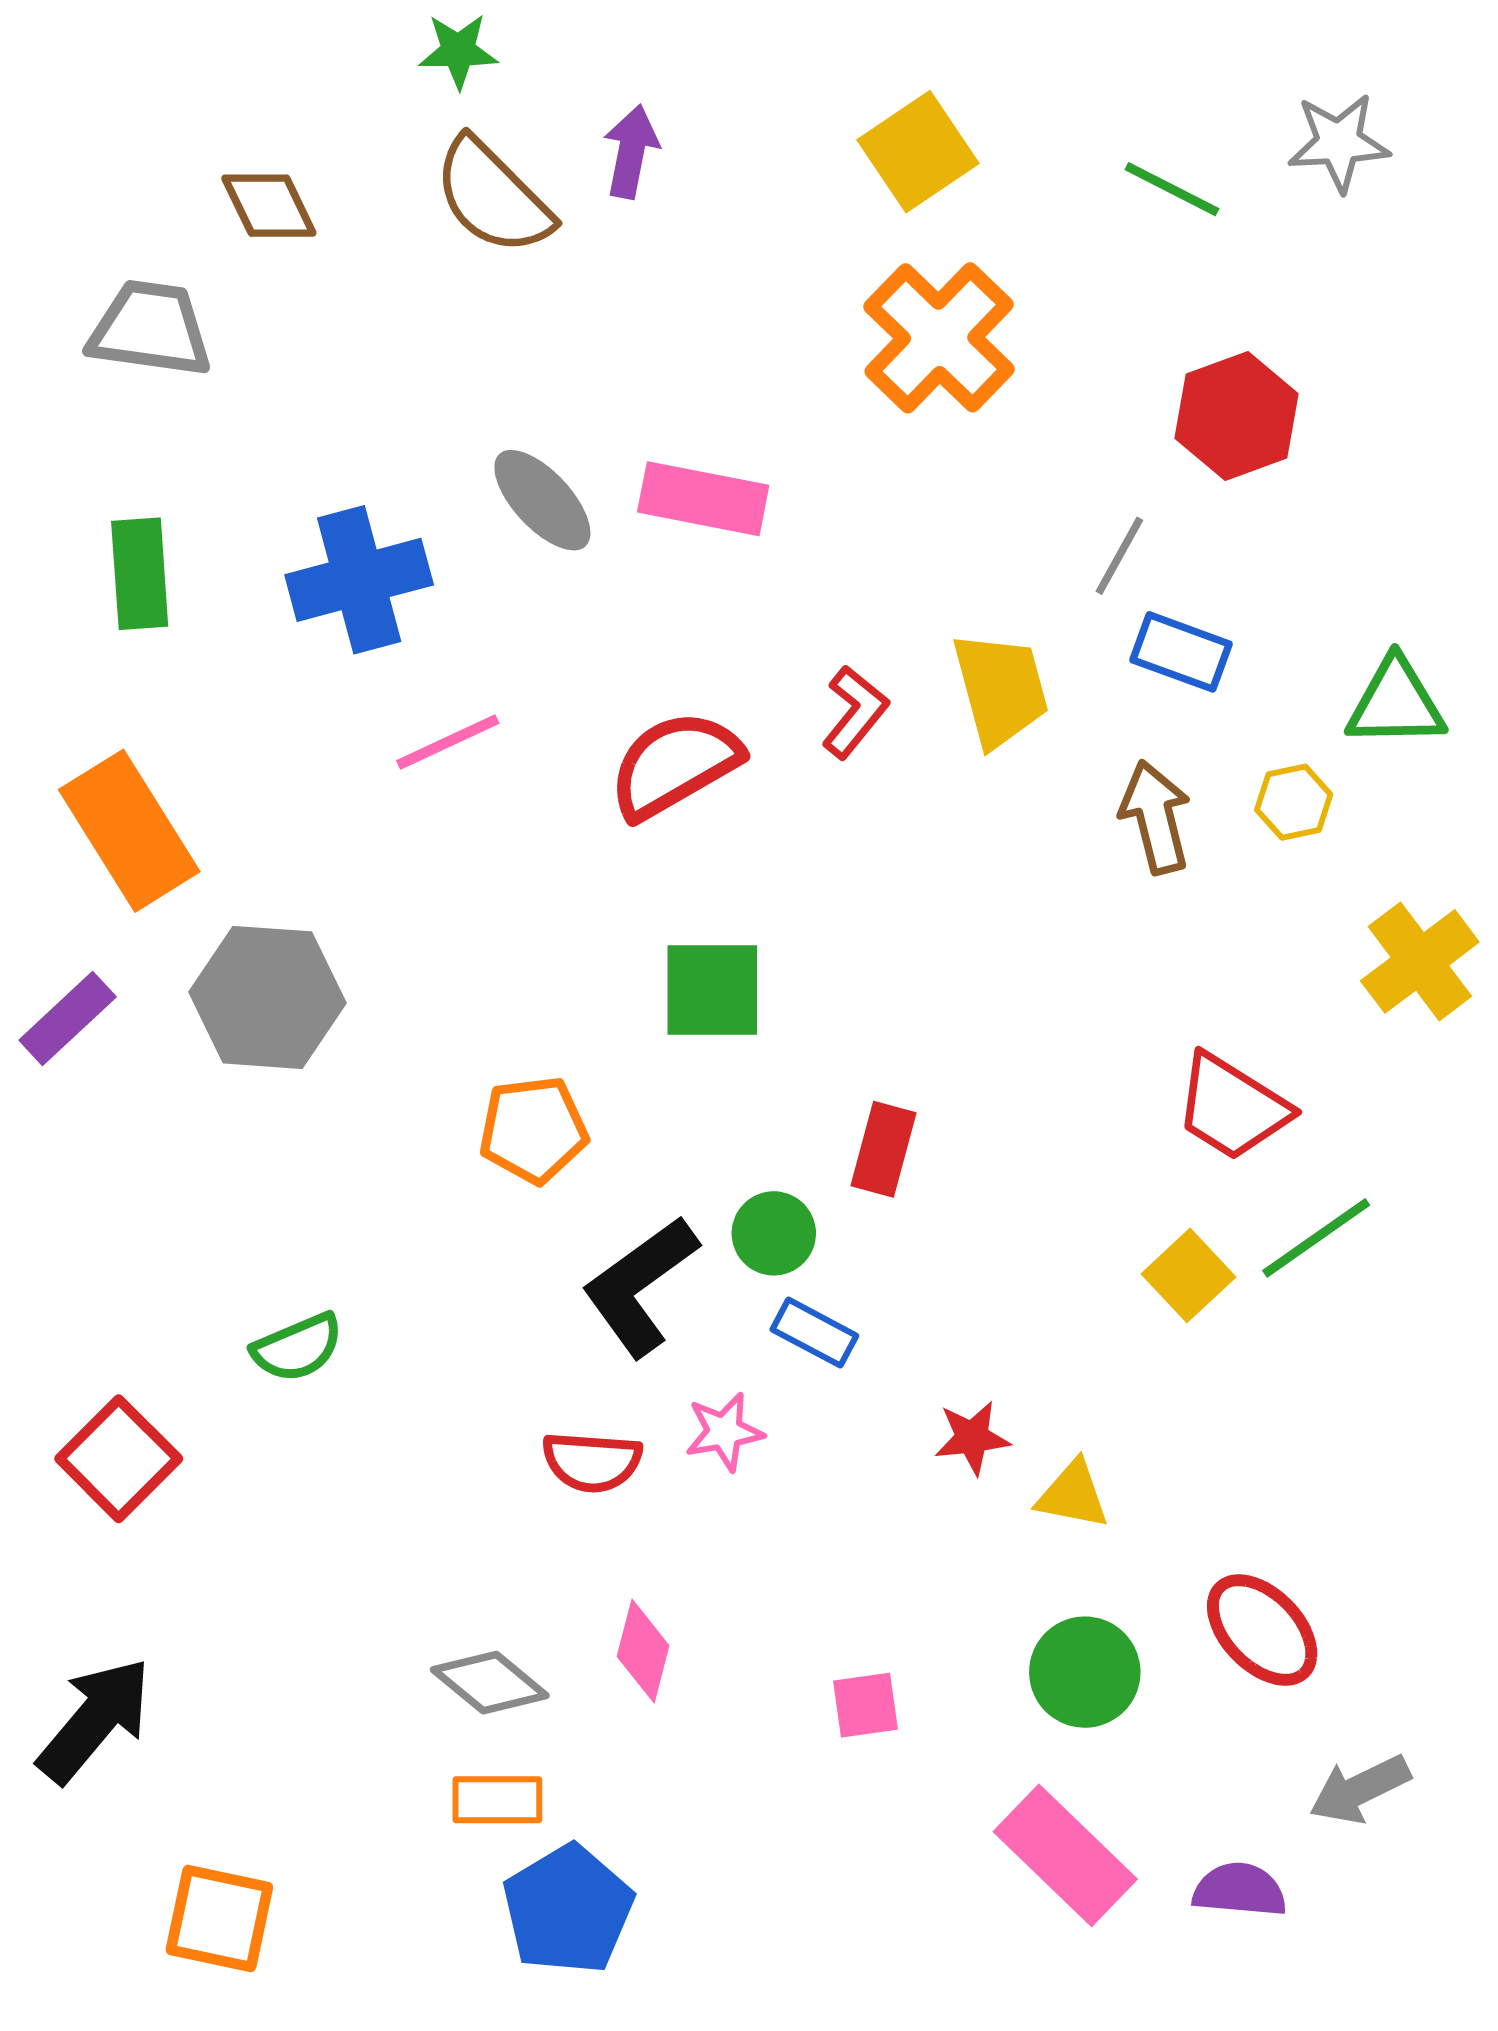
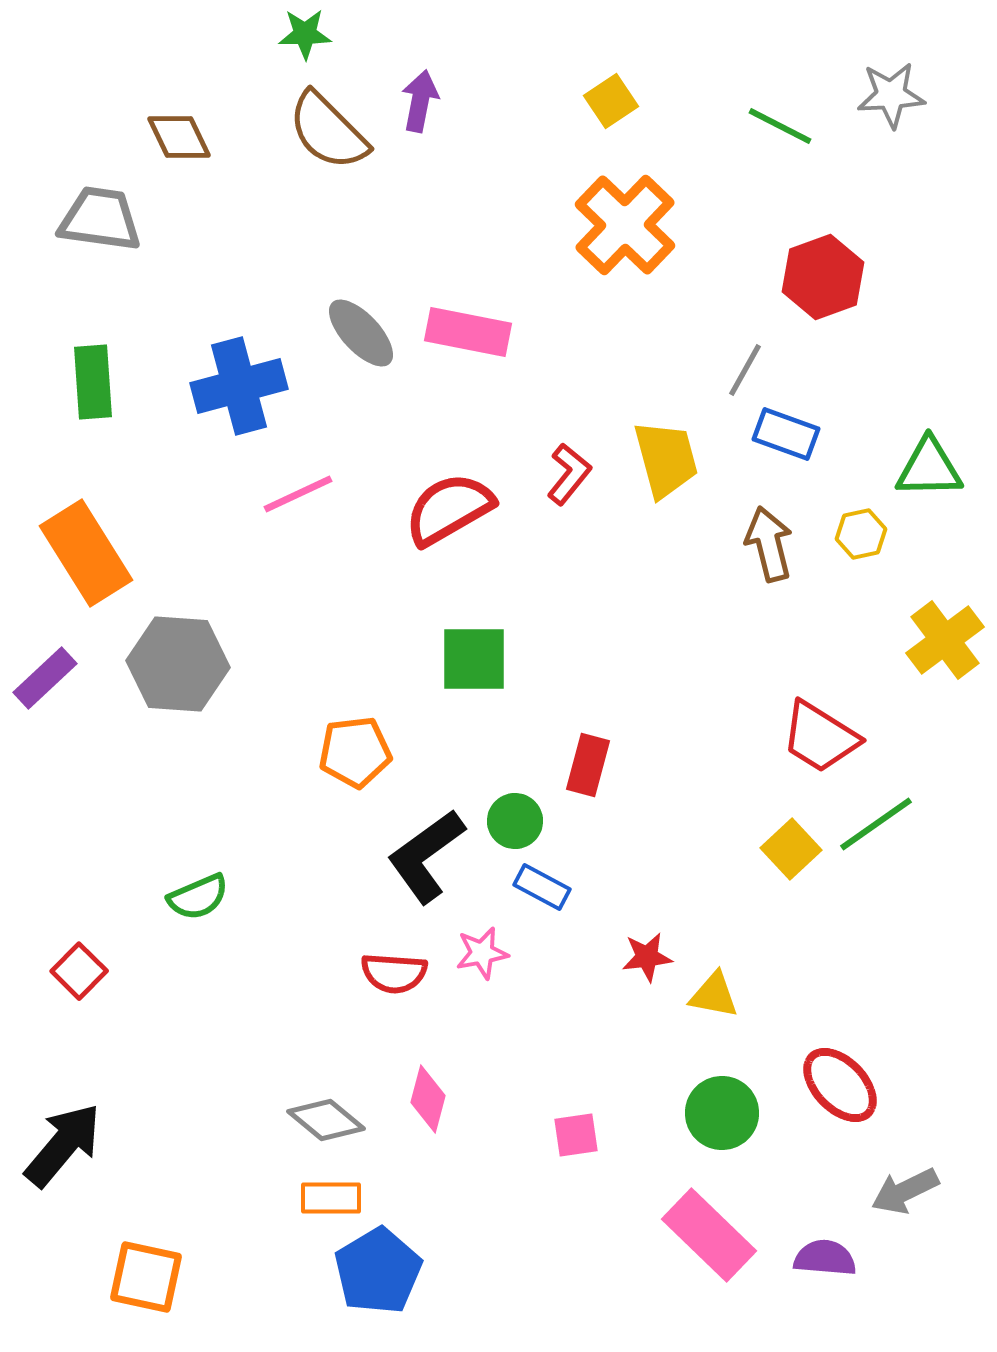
yellow square: (918, 152) -> (611, 101), size x0.7
red square: (119, 1459) -> (79, 971), size x0.7

